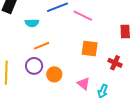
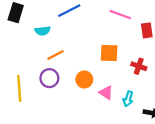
pink line: (83, 16) -> (120, 15), moved
orange circle: (54, 74) -> (84, 79), moved

